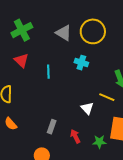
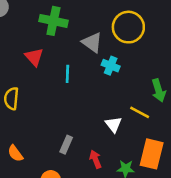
green cross: (22, 30) -> (53, 21), moved, turned 35
gray triangle: (64, 33) -> (92, 43), moved
orange semicircle: (11, 124) -> (15, 153), moved

